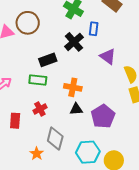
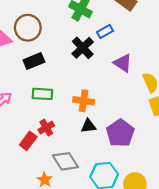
blue rectangle: (94, 29) -> (105, 31), turned 56
black rectangle: (48, 60) -> (34, 61), moved
red rectangle: (15, 121) -> (28, 141), moved, turned 35
gray diamond: (55, 139) -> (65, 161), turned -45

